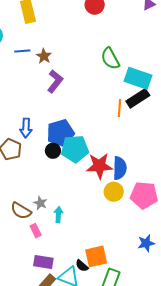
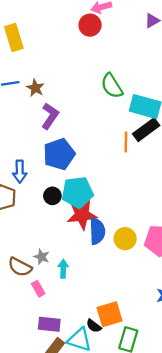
blue pentagon: (60, 133) -> (59, 154), moved
red star: (99, 166) -> (82, 215), moved
blue semicircle: (120, 168) -> (97, 231), moved

